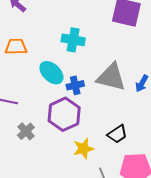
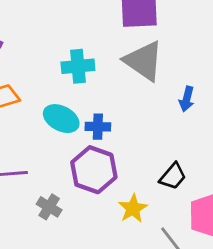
gray triangle: (111, 77) -> (144, 61), moved, turned 36
blue cross: (75, 85) -> (98, 127), turned 30

